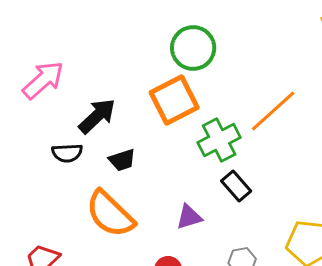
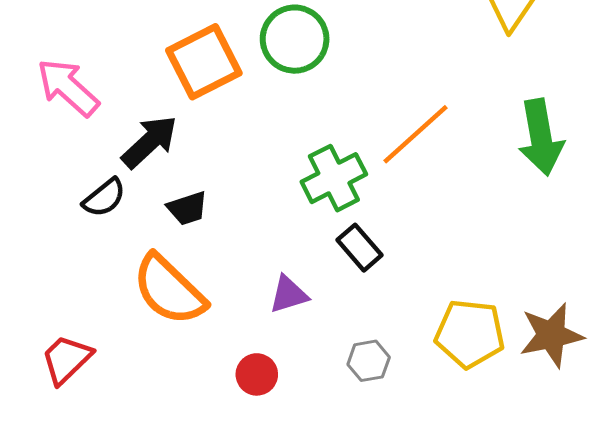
pink arrow: (43, 80) -> (68, 87), turned -96
orange square: (174, 100) -> (204, 62), moved
black semicircle: (67, 153) -> (104, 198), turned -36

